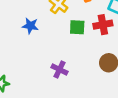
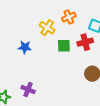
purple cross: (59, 69) -> (28, 90), moved

